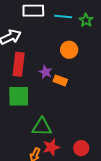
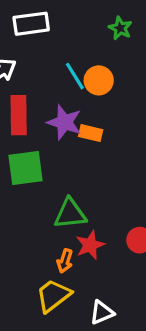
cyan line: (63, 17) -> (75, 76), moved, turned 60
purple star: (45, 72) -> (64, 122), size x1.5

